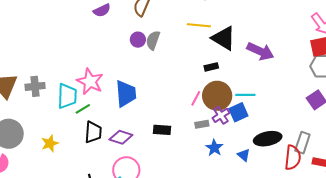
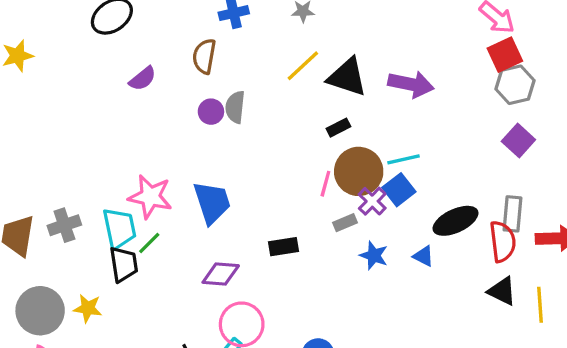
yellow line: (199, 25) -> (303, 66), turned -35
black trapezoid: (93, 132) -> (124, 264), moved
yellow star: (50, 143) -> (88, 308), moved, turned -30

